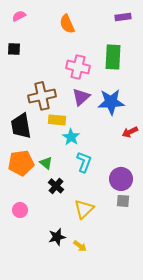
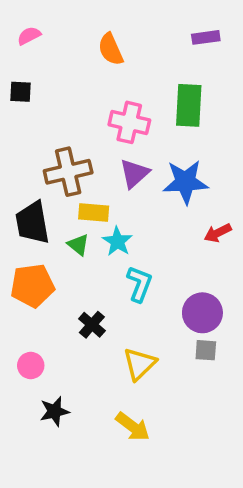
green triangle: (46, 163) -> (78, 245), moved
black star: (57, 237) -> (55, 411), moved
yellow arrow: (80, 246) -> (133, 427), size x1.5

